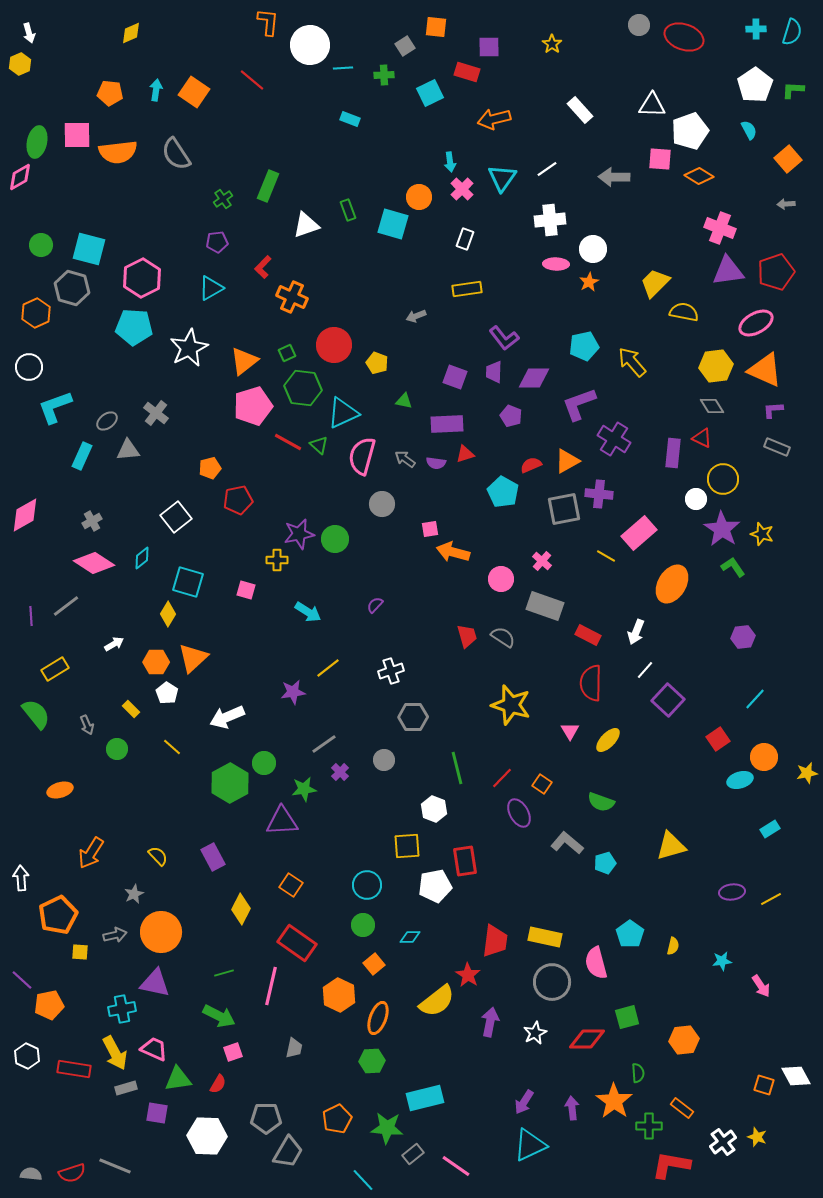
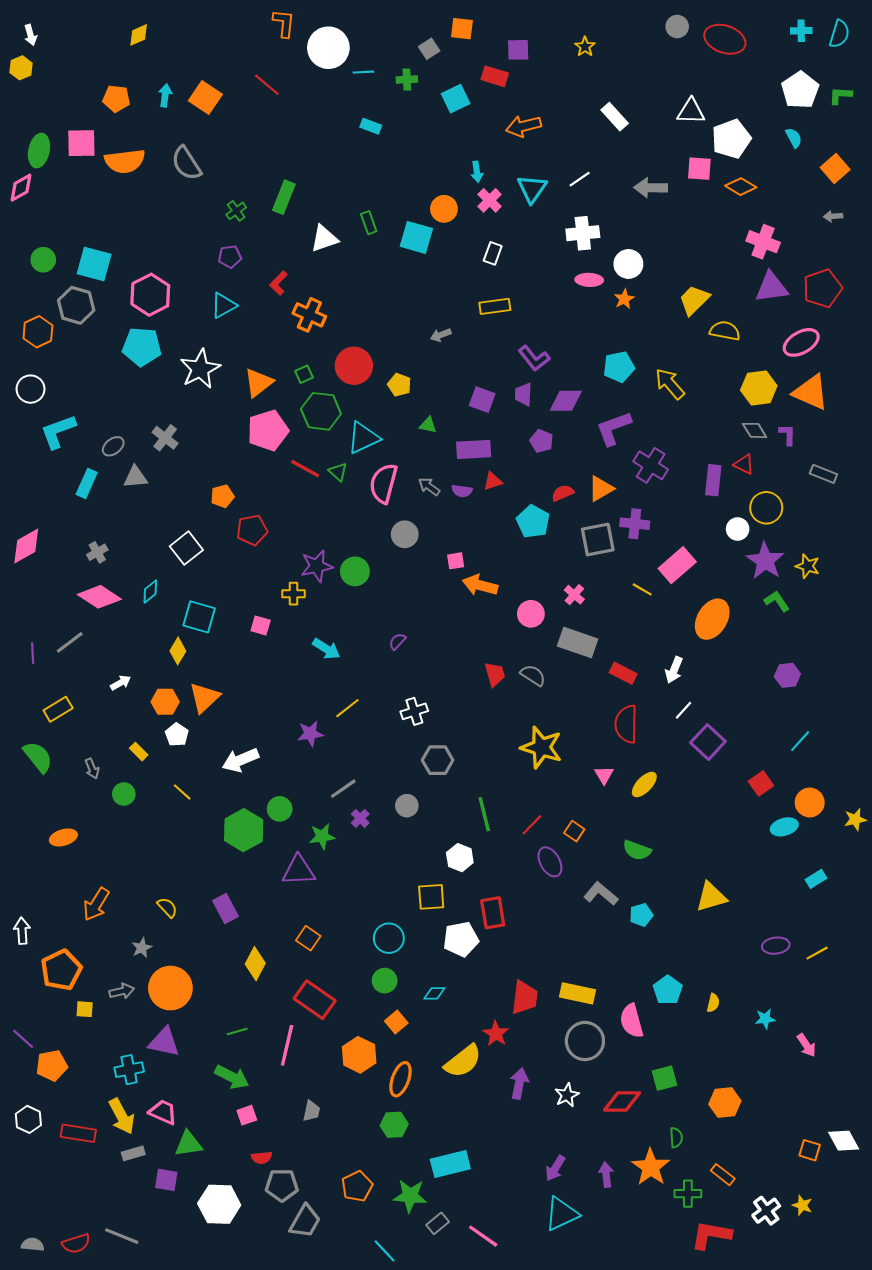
purple L-shape: (773, 410) -> (787, 435), moved, turned 95
red semicircle: (218, 1084) -> (262, 1158), moved, turned 54

